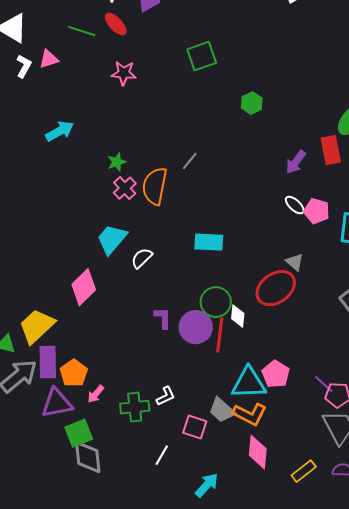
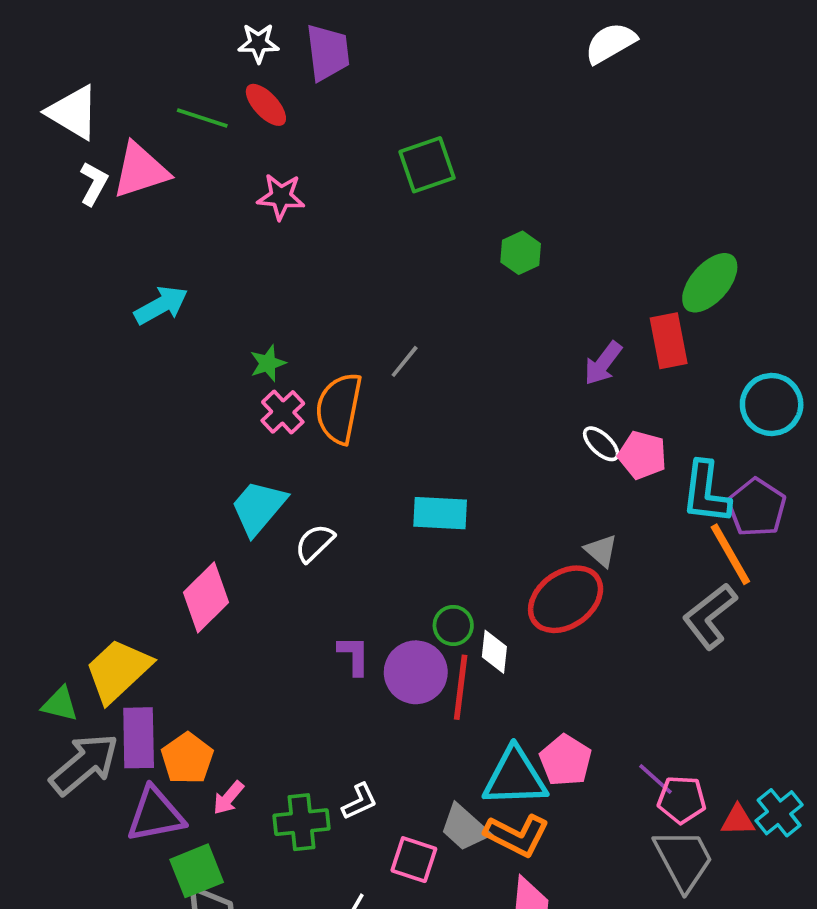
pink triangle: (49, 59) -> (140, 170), size x1.6
green circle: (216, 302) -> (453, 625), size x0.7

